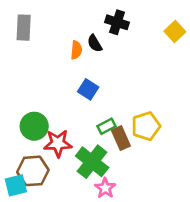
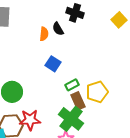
green rectangle: (107, 126) -> (72, 85), moved
red star: (58, 143) -> (30, 120), moved
green cross: (92, 162) -> (71, 119), moved

